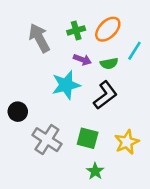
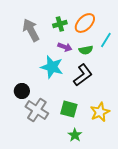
cyan star: (66, 85) -> (52, 67), turned 30
black circle: (18, 112) -> (22, 91), moved

